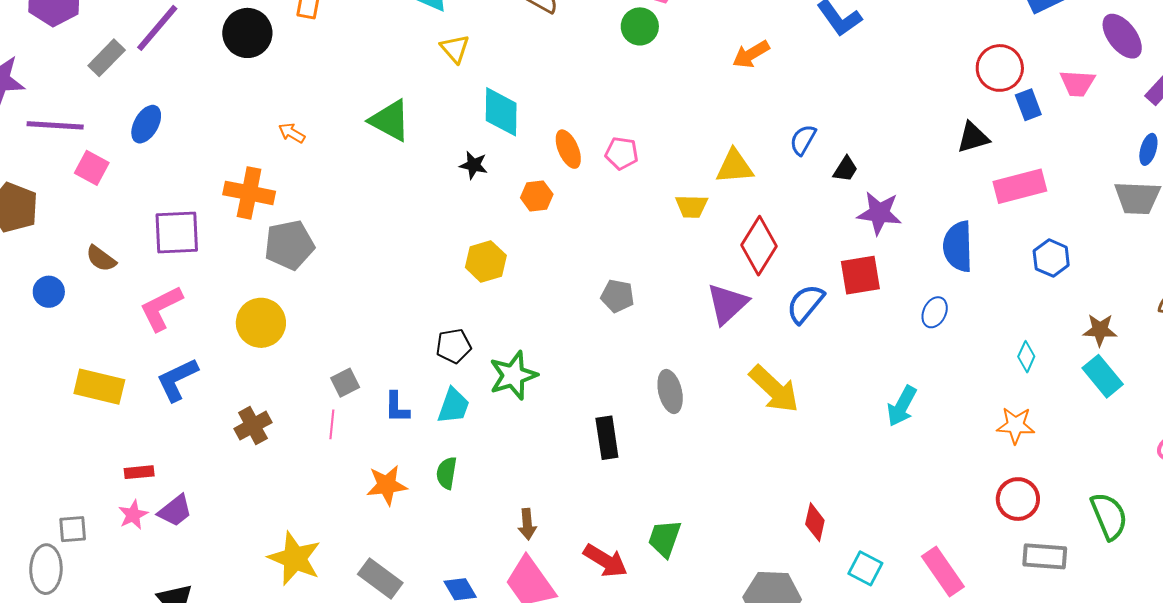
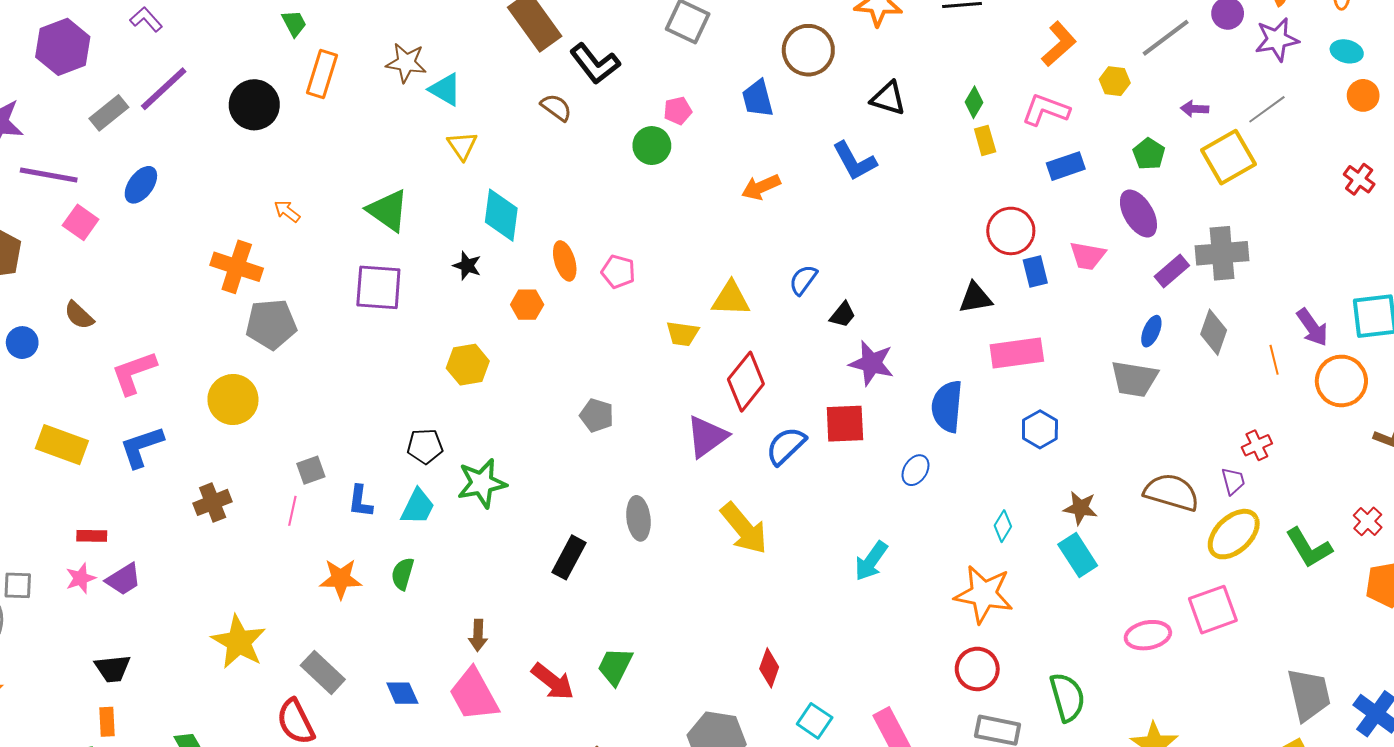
purple square: (177, 233) -> (378, 287), moved
orange star: (1016, 425) -> (984, 594), size x1.5
black rectangle: (607, 438) -> (569, 557), turned 30

